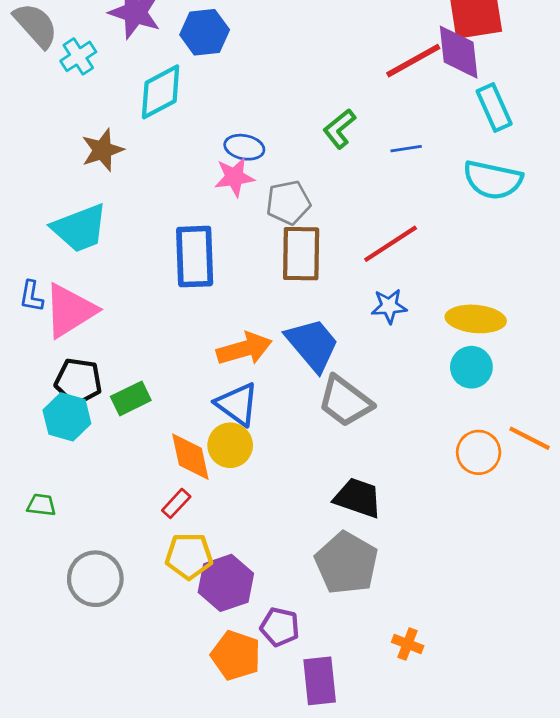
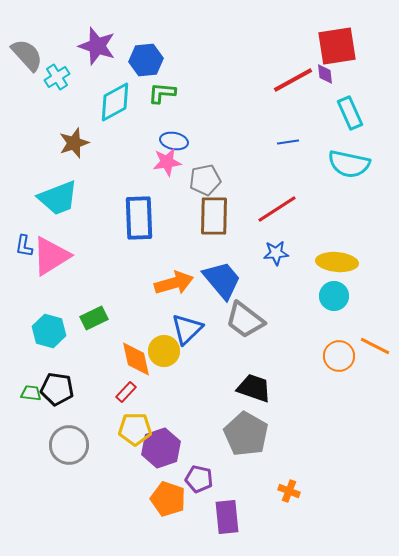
purple diamond: (459, 52) -> (325, 74), size x0.5
green L-shape: (339, 129) -> (162, 93), moved, turned 44
black pentagon: (78, 381) -> (57, 389), moved
blue triangle: (237, 404) -> (187, 329), moved, turned 40

